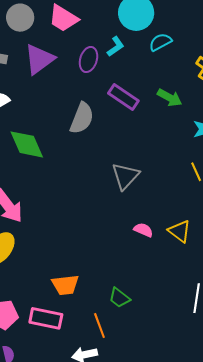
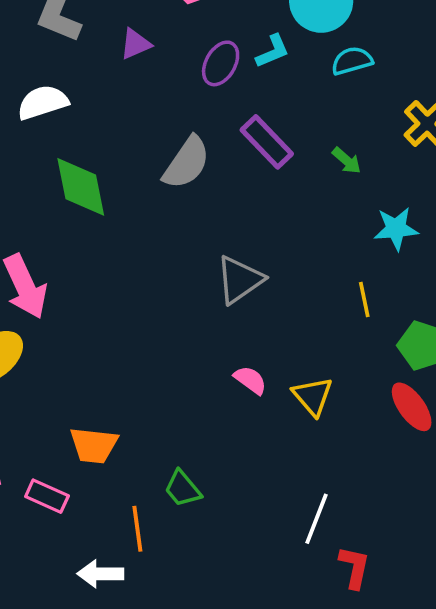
purple triangle: (39, 59) -> (135, 44), size x0.6
green arrow: (170, 98) -> (347, 161), size x0.7
pink rectangle: (46, 318) -> (47, 496), size x0.7

